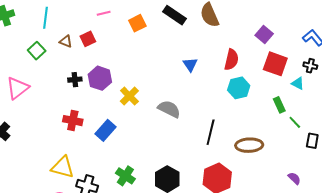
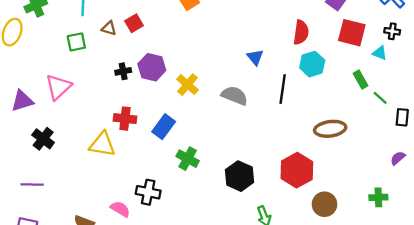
green square: (37, 51) -> (76, 42), turned 36
blue triangle: (190, 65) -> (255, 57), moved
black line: (211, 132) -> (283, 89), moved
yellow triangle: (63, 167) -> (102, 144), moved
green cross: (125, 176) -> (188, 159), moved
purple semicircle: (294, 178) -> (398, 158), moved, turned -80

